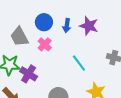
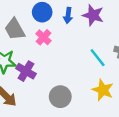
cyan line: (79, 63) -> (98, 58), moved

